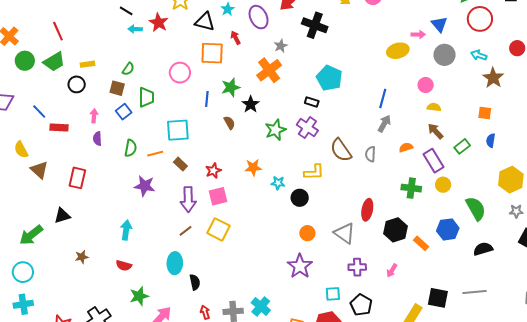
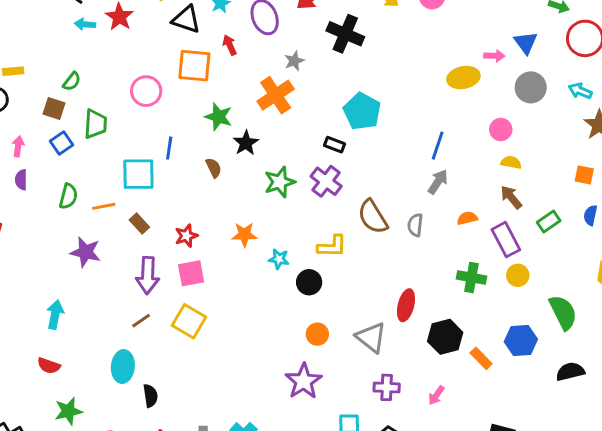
green star: (231, 87) -> (219, 117), turned 30
blue line: (207, 99) -> (169, 148), moved

